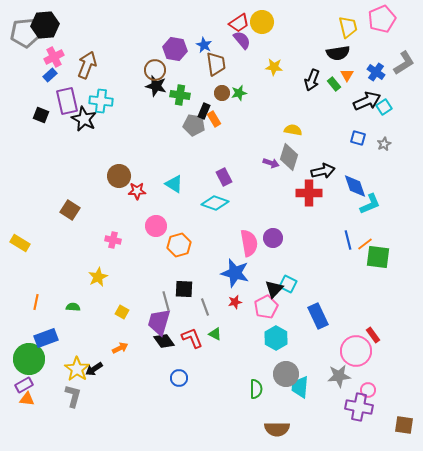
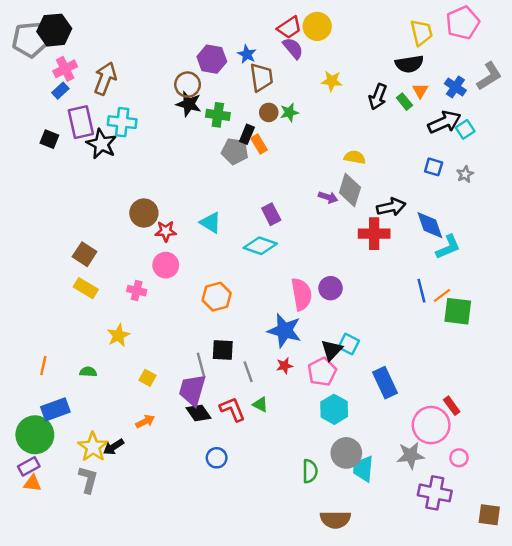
pink circle: (156, 226) -> (166, 265), moved
yellow rectangle: (20, 243) -> (86, 288), moved
pink circle: (368, 390) -> (459, 458), moved

